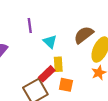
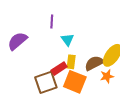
brown semicircle: (84, 35) -> (94, 63), moved
orange square: (66, 85) -> (75, 82), size x1.6

